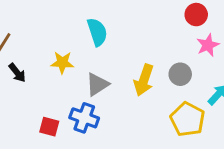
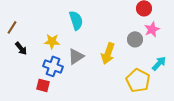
gray circle: (180, 74) -> (135, 39), moved
blue cross: (84, 118) -> (53, 66), moved

